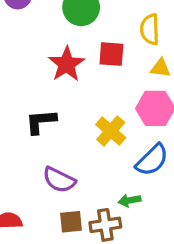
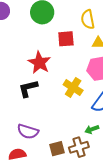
red star: (66, 64) -> (39, 63), moved
purple semicircle: (59, 180) -> (28, 131), moved

